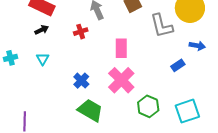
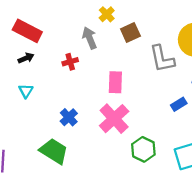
green trapezoid: (90, 110) -> (54, 151), moved

